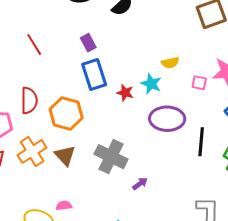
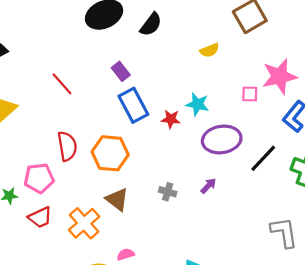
yellow semicircle: (170, 63) -> (209, 50), moved
black line: (201, 142) -> (263, 158), turned 48
orange cross: (32, 151) -> (84, 223), moved
gray cross: (111, 157) -> (168, 192), size x0.5
purple arrow: (140, 184) -> (208, 186), moved

